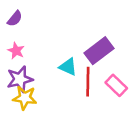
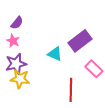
purple semicircle: (15, 19) -> (17, 23), moved
red line: (88, 82) -> (71, 90), moved

